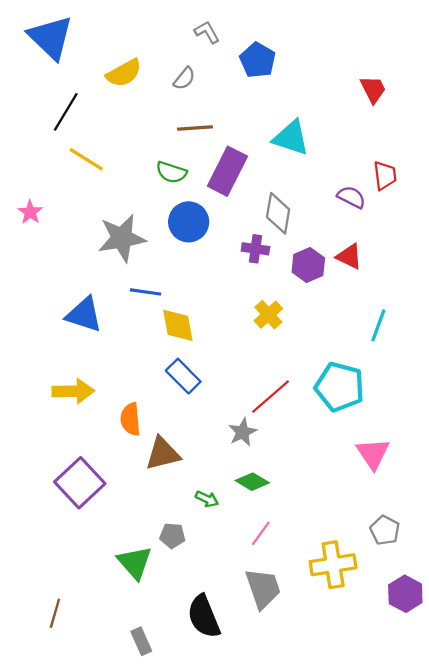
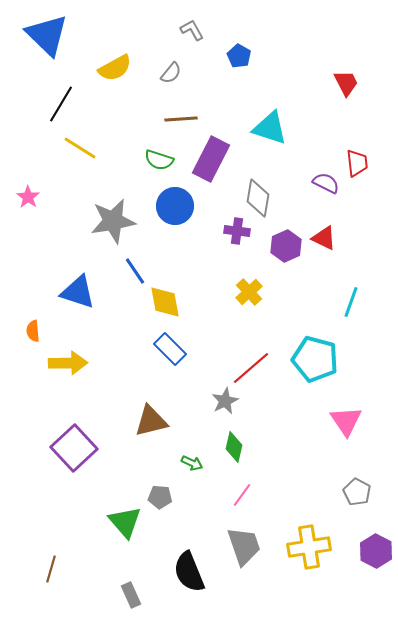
blue pentagon: (258, 60) -> (239, 56), size x0.7
blue line: (146, 292) -> (135, 271), turned 48
orange semicircle: (130, 419) -> (33, 331), moved, size x0.7
green diamond: (252, 482) -> (234, 447), turned 72
yellow cross: (333, 565) -> (309, 547), moved

